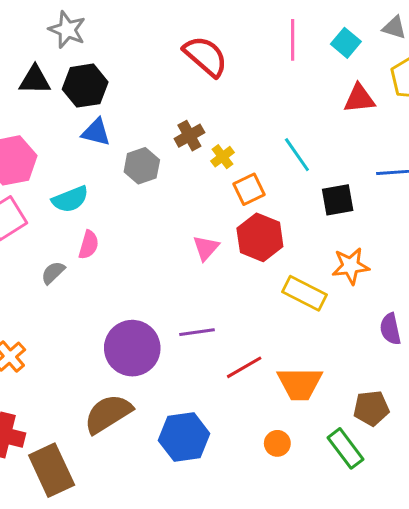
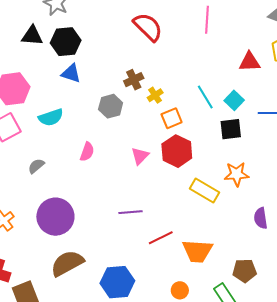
cyan square: (346, 43) -> (234, 100), moved
gray hexagon: (142, 166) -> (111, 106), moved
pink semicircle: (89, 245) -> (87, 152), moved
purple circle: (132, 348) -> (55, 217), moved

